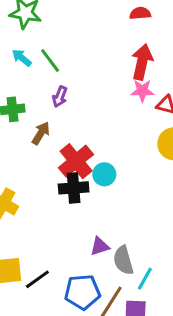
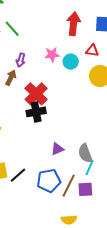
pink star: (142, 91) -> (52, 55), moved
purple arrow: (60, 97) -> (21, 60), moved
cyan circle: (104, 174) -> (71, 62), moved
gray semicircle: (123, 260) -> (85, 153), moved

